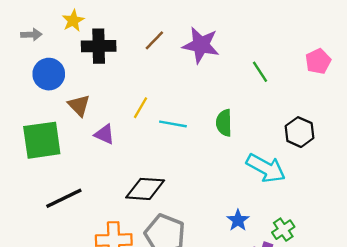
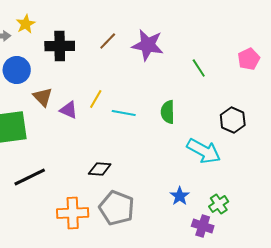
yellow star: (73, 21) -> (26, 24), moved
purple triangle: (104, 134) -> (69, 110), moved
black diamond: (145, 189) -> (100, 169), size x0.7

